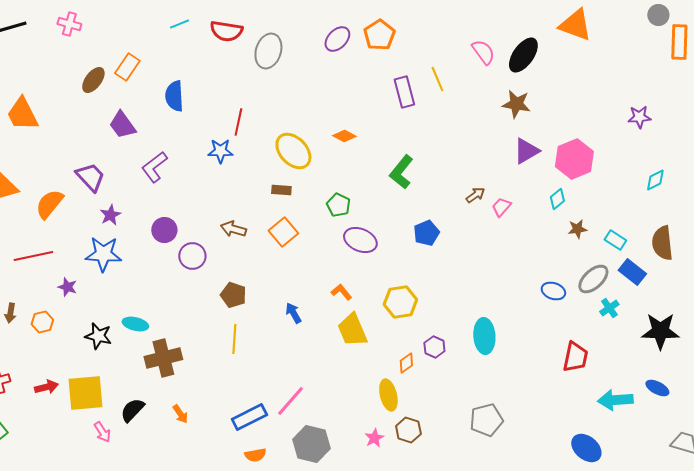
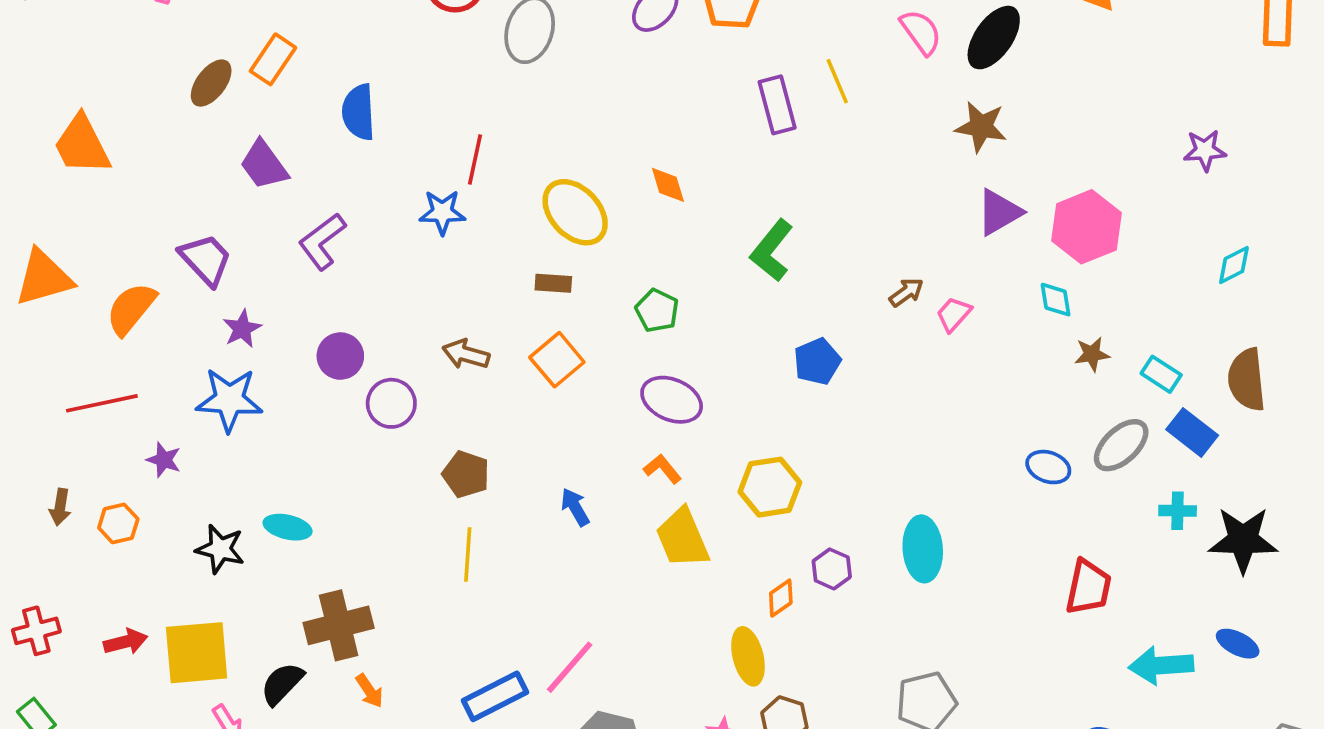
orange diamond: (344, 136) -> (668, 185), turned 45
cyan diamond: (557, 199) -> (1056, 300), turned -60
purple ellipse: (360, 240) -> (672, 400), moved
cyan cross: (609, 308) -> (1178, 511), moved, turned 36
brown cross: (163, 358) -> (339, 625), moved

